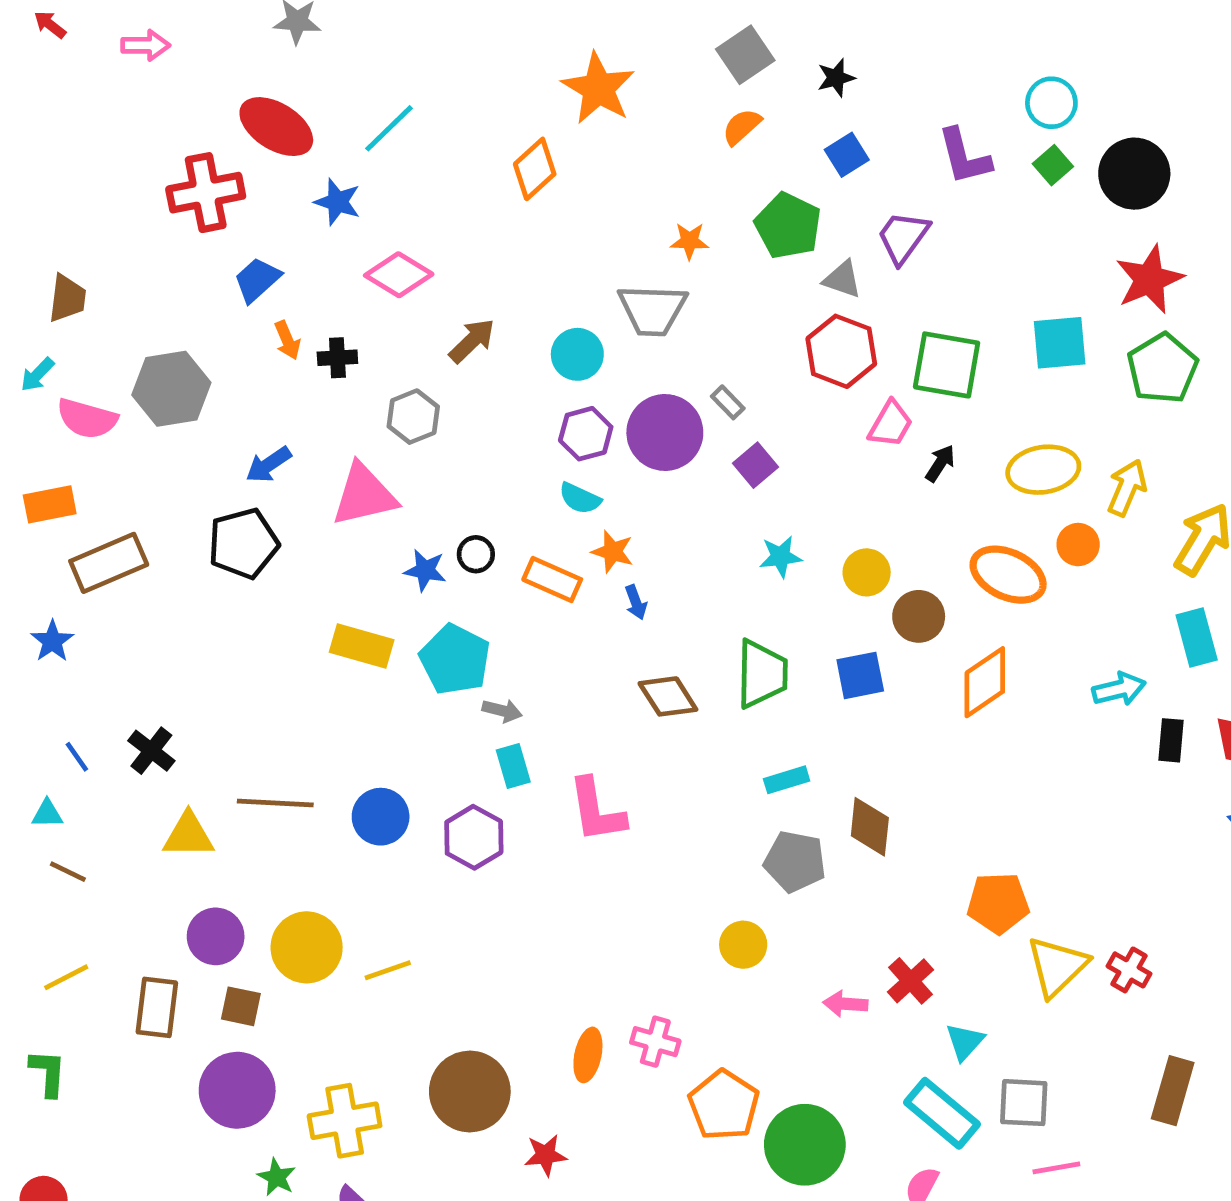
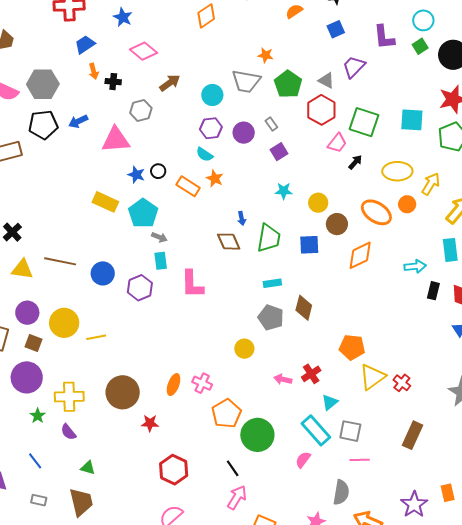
green pentagon: (788, 226) -> (288, 84), moved
purple circle: (665, 432) -> (244, 133), size x0.7
black pentagon: (243, 543) -> (43, 125), moved
blue arrow: (636, 602) -> (242, 218), moved

